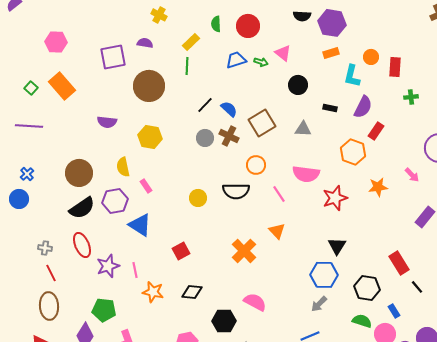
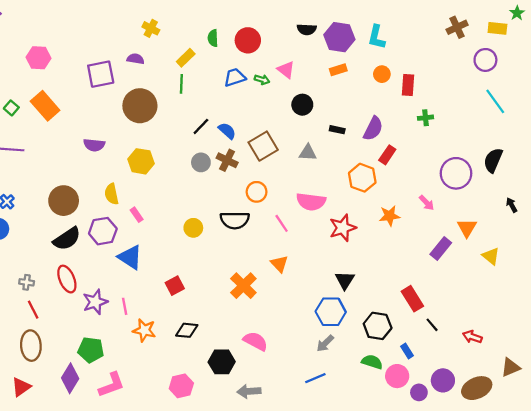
cyan L-shape: (352, 76) -> (376, 37), moved

